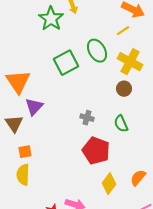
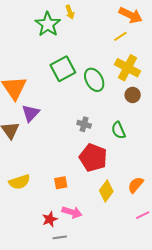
green ellipse: (97, 51) -> (94, 80), moved
brown circle: (124, 89) -> (133, 95), moved
orange square: (25, 152) -> (61, 183), moved
yellow semicircle: (23, 175) -> (19, 182), turned -110

